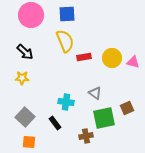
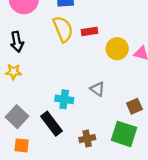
black arrow: (25, 52) -> (17, 42), turned 36
red rectangle: (84, 57) -> (89, 31), moved
green square: (104, 118) -> (124, 134), moved, turned 30
black rectangle: (55, 123) -> (51, 124), size x1.5

